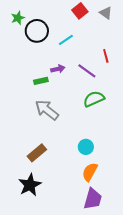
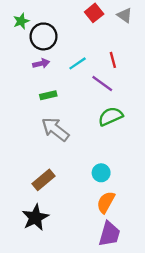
cyan line: (66, 40) -> (78, 63), moved
red line: (106, 56) -> (113, 60), moved
purple arrow: (58, 69) -> (41, 63), moved

